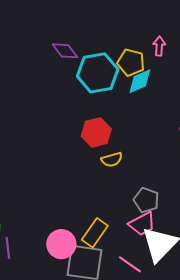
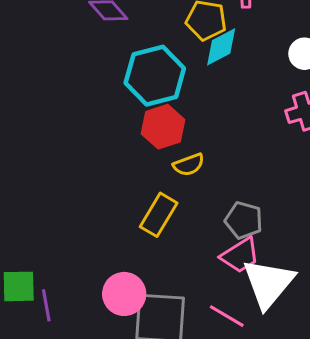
cyan hexagon: (98, 73) -> (155, 76), moved
yellow rectangle: (95, 233) -> (159, 215), moved

